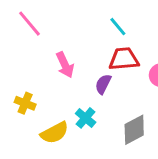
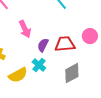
red trapezoid: (124, 59) -> (65, 44), moved
purple semicircle: (103, 84) -> (43, 45), moved

